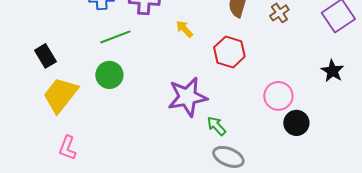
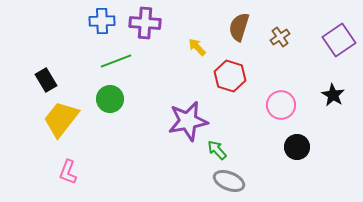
yellow arrow: (184, 29) -> (197, 47), moved
pink circle: (278, 96) -> (281, 105), moved

